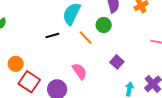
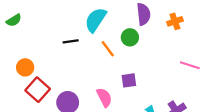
purple square: (117, 62) -> (129, 80), moved, turned 32
pink semicircle: (80, 71) -> (104, 97), moved

